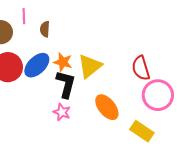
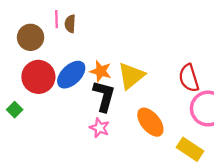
brown semicircle: (45, 29) -> (70, 24), moved

